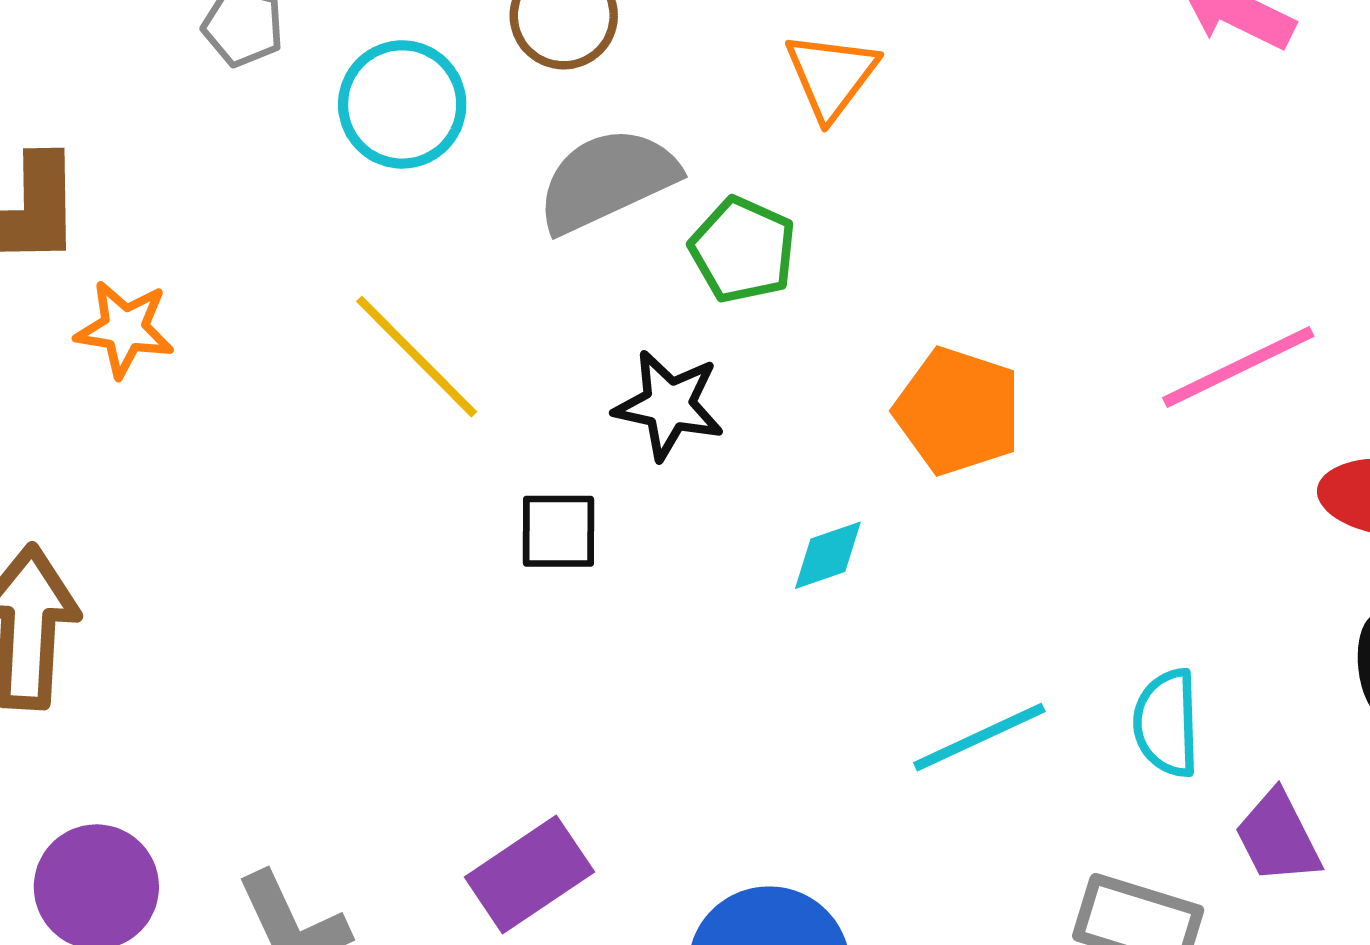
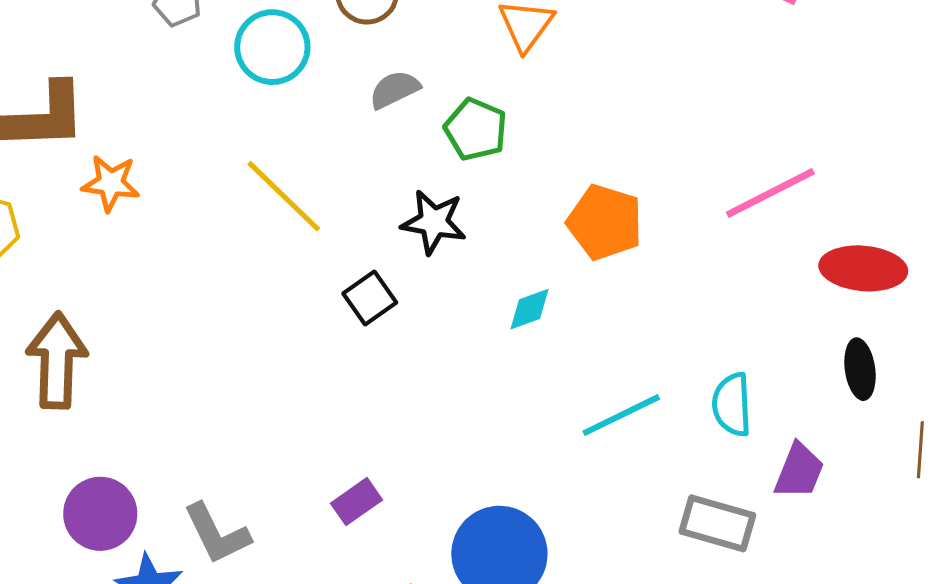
gray semicircle: (607, 180) -> (395, 90), size x0.6
black square: (559, 531) -> (370, 298), turned -34
purple trapezoid: (1278, 837) -> (799, 471), turned -130
purple rectangle: (529, 875) -> (356, 502), size x0.7

